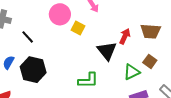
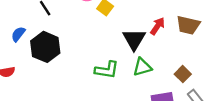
brown square: (150, 61) -> (183, 74), moved
green triangle: (132, 72) -> (142, 67), moved

